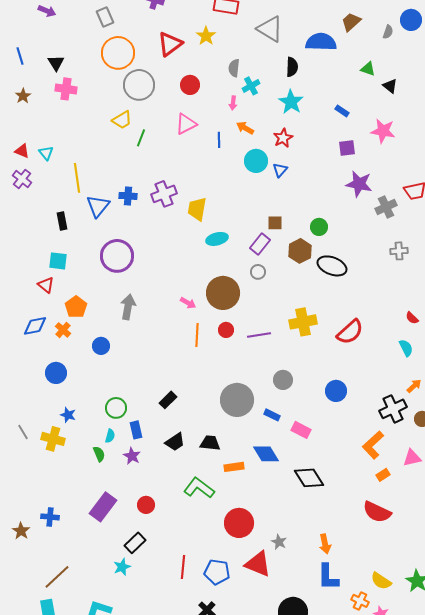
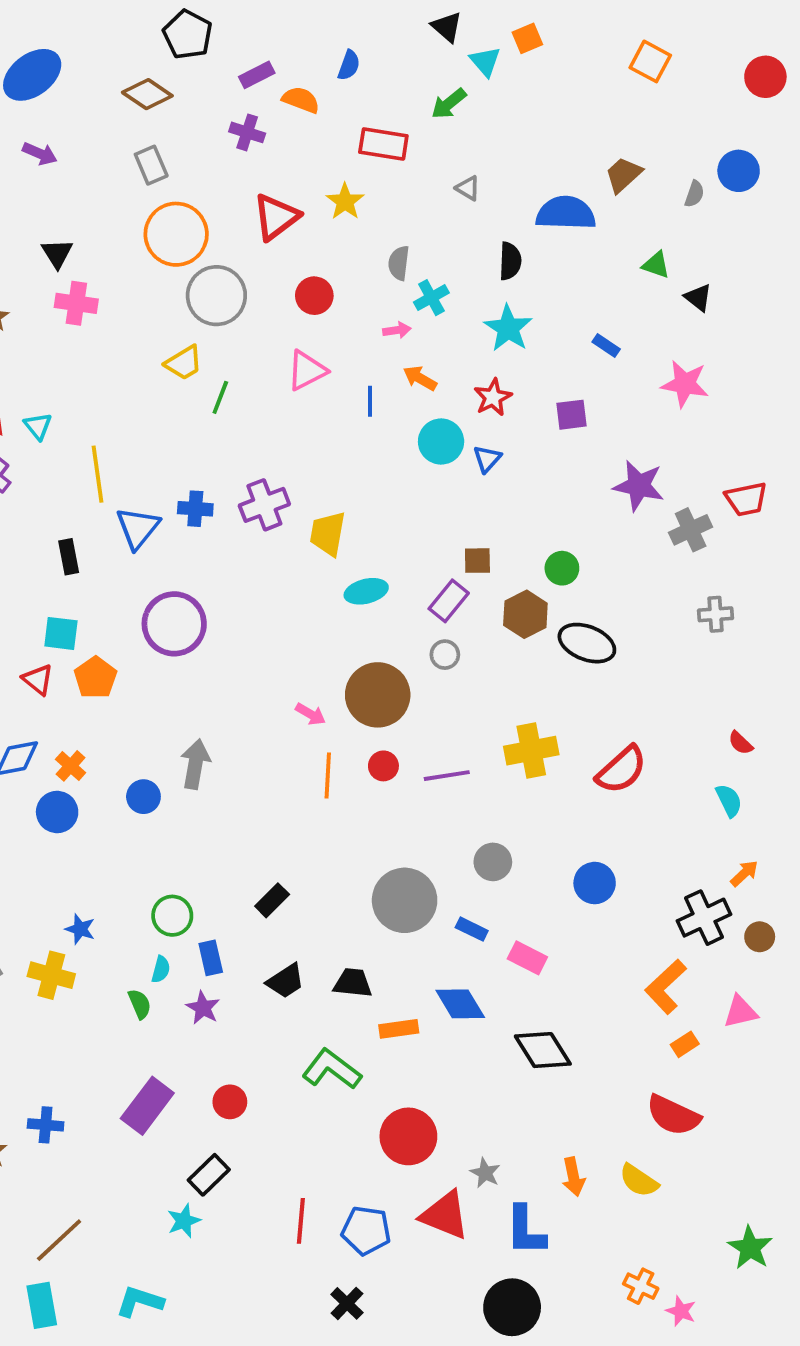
gray triangle: (270, 29) -> (468, 188), size x0.5
pink arrow: (233, 103) -> (397, 330), turned -104
purple square: (347, 148) -> (572, 415), moved
orange pentagon: (76, 307) -> (95, 678), moved
gray arrow: (128, 307) -> (195, 764), moved
blue circle: (56, 373) -> (57, 812), moved
blue L-shape: (328, 577) -> (525, 1230), moved
yellow semicircle: (381, 581) -> (639, 1181), moved

